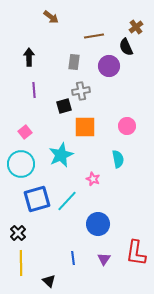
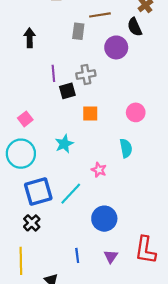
gray rectangle: (74, 62) -> (78, 31), moved
purple line: (34, 90) -> (53, 73), moved
orange square: (85, 127) -> (90, 114), size x0.7
cyan star: (61, 155) -> (64, 144), size x0.7
black cross: (18, 233) -> (32, 223), moved

